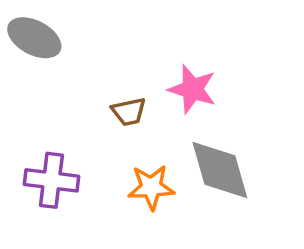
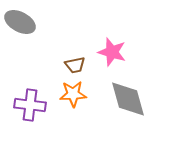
orange star: (151, 187) -> (73, 94), moved

